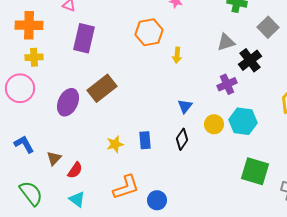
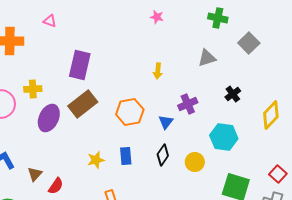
orange hexagon: (149, 32) -> (130, 112), moved
purple rectangle: (84, 38) -> (80, 65), moved
yellow cross: (34, 57) -> (33, 89), moved
black cross: (250, 60) -> (233, 94), moved, size x0.7
purple cross: (227, 84) -> (188, 104), moved
yellow circle: (214, 124) -> (195, 162), moved

